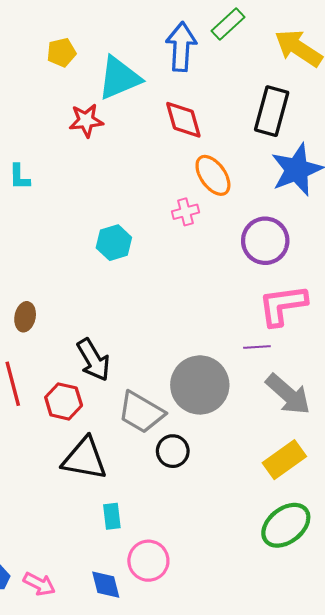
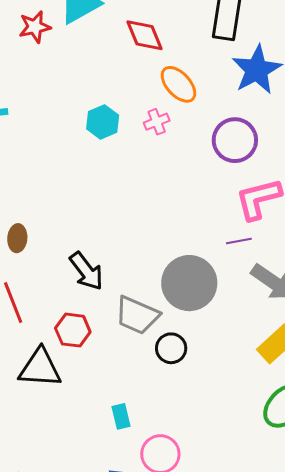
red star: (86, 120) -> (35, 27), moved
cyan hexagon: (114, 243) -> (103, 122), moved
red hexagon: (64, 401) -> (73, 330), moved
black triangle: (85, 459) -> (40, 368), moved

